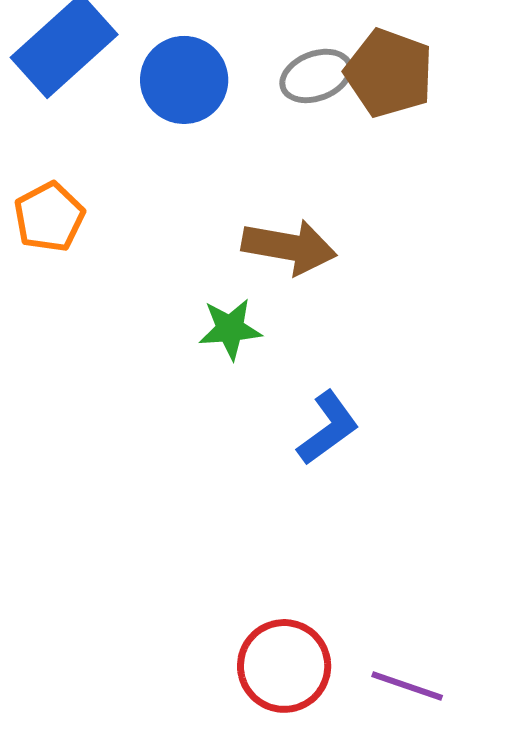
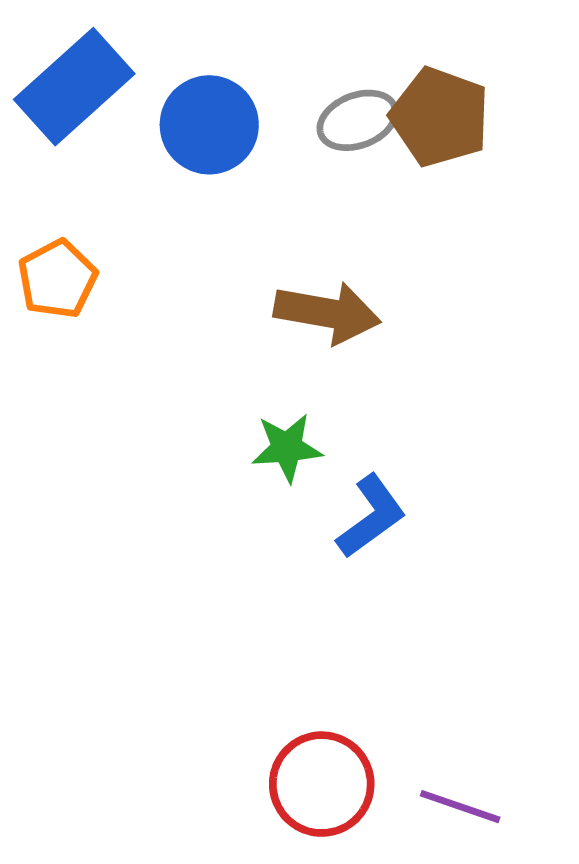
green star: (230, 329) -> (287, 448), moved

